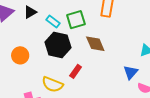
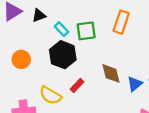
brown diamond: (95, 44) -> (111, 73), moved
blue triangle: (131, 72) -> (135, 84), moved

